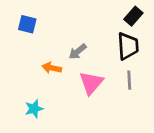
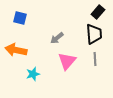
orange arrow: (52, 68) -> (16, 50), moved, size x1.5
cyan star: (34, 109) -> (33, 74), moved

